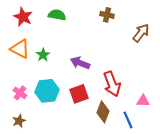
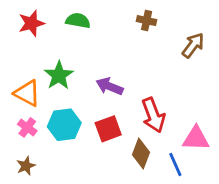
red star: (23, 17) -> (31, 23), turned 30
orange triangle: (20, 49) -> (27, 93), moved
green star: (43, 55) -> (59, 75), size x1.5
pink triangle: (143, 101) -> (196, 138), size x1.5

